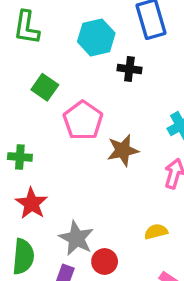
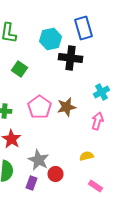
black cross: (129, 69) -> (71, 58), size x1.6
pink pentagon: (83, 120) -> (40, 107), moved

